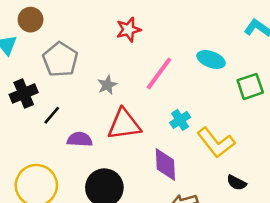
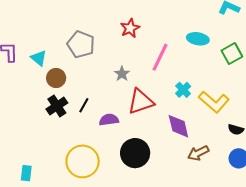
brown circle: (31, 20) -> (56, 78), moved
gray pentagon: (60, 59) -> (81, 44), moved
black cross: (24, 93) -> (57, 106), moved

